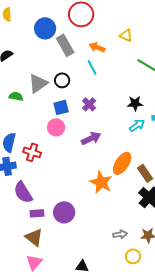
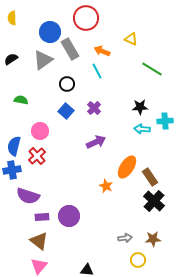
gray triangle: (38, 83) -> (43, 60), moved
blue square: (61, 107) -> (66, 111), turned -35
cyan arrow: (137, 125) -> (142, 129), turned -140
pink circle: (56, 127) -> (40, 131), moved
red cross: (32, 152) -> (37, 156), turned 30
orange star: (101, 182) -> (106, 186), size x0.6
purple semicircle: (23, 192) -> (28, 196), turned -40

